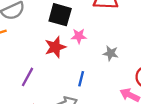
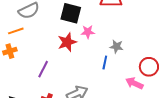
blue line: (81, 79) -> (105, 63), moved

